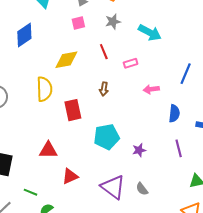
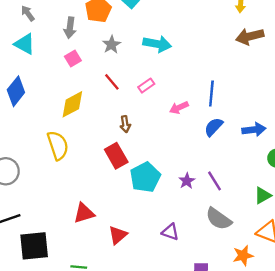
blue line: (186, 74) -> (211, 94), moved
red rectangle: (73, 110) -> (116, 156), moved
blue semicircle: (174, 114) -> (214, 127), turned -126
purple line: (179, 148) -> (215, 181), moved
purple triangle: (113, 187) -> (170, 232), size x0.6
gray semicircle: (142, 189) -> (219, 219), moved, size x1.6

